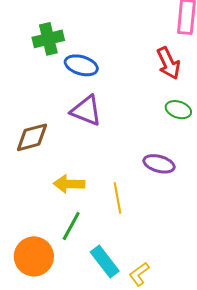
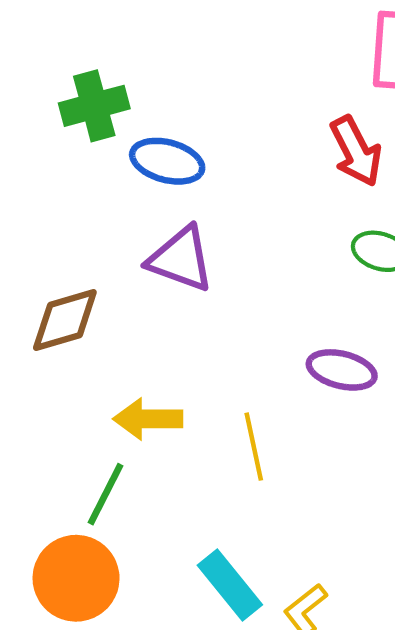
green line: (71, 226) -> (106, 494), moved

